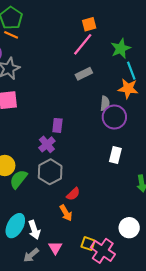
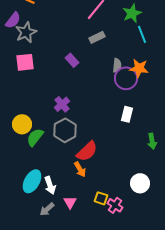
orange star: (128, 89) -> (139, 68), moved
purple rectangle: (57, 125) -> (72, 60), moved, turned -48
red semicircle: (73, 194) -> (87, 151), size x1.6
pink cross: (103, 251) -> (115, 205), size x0.7

